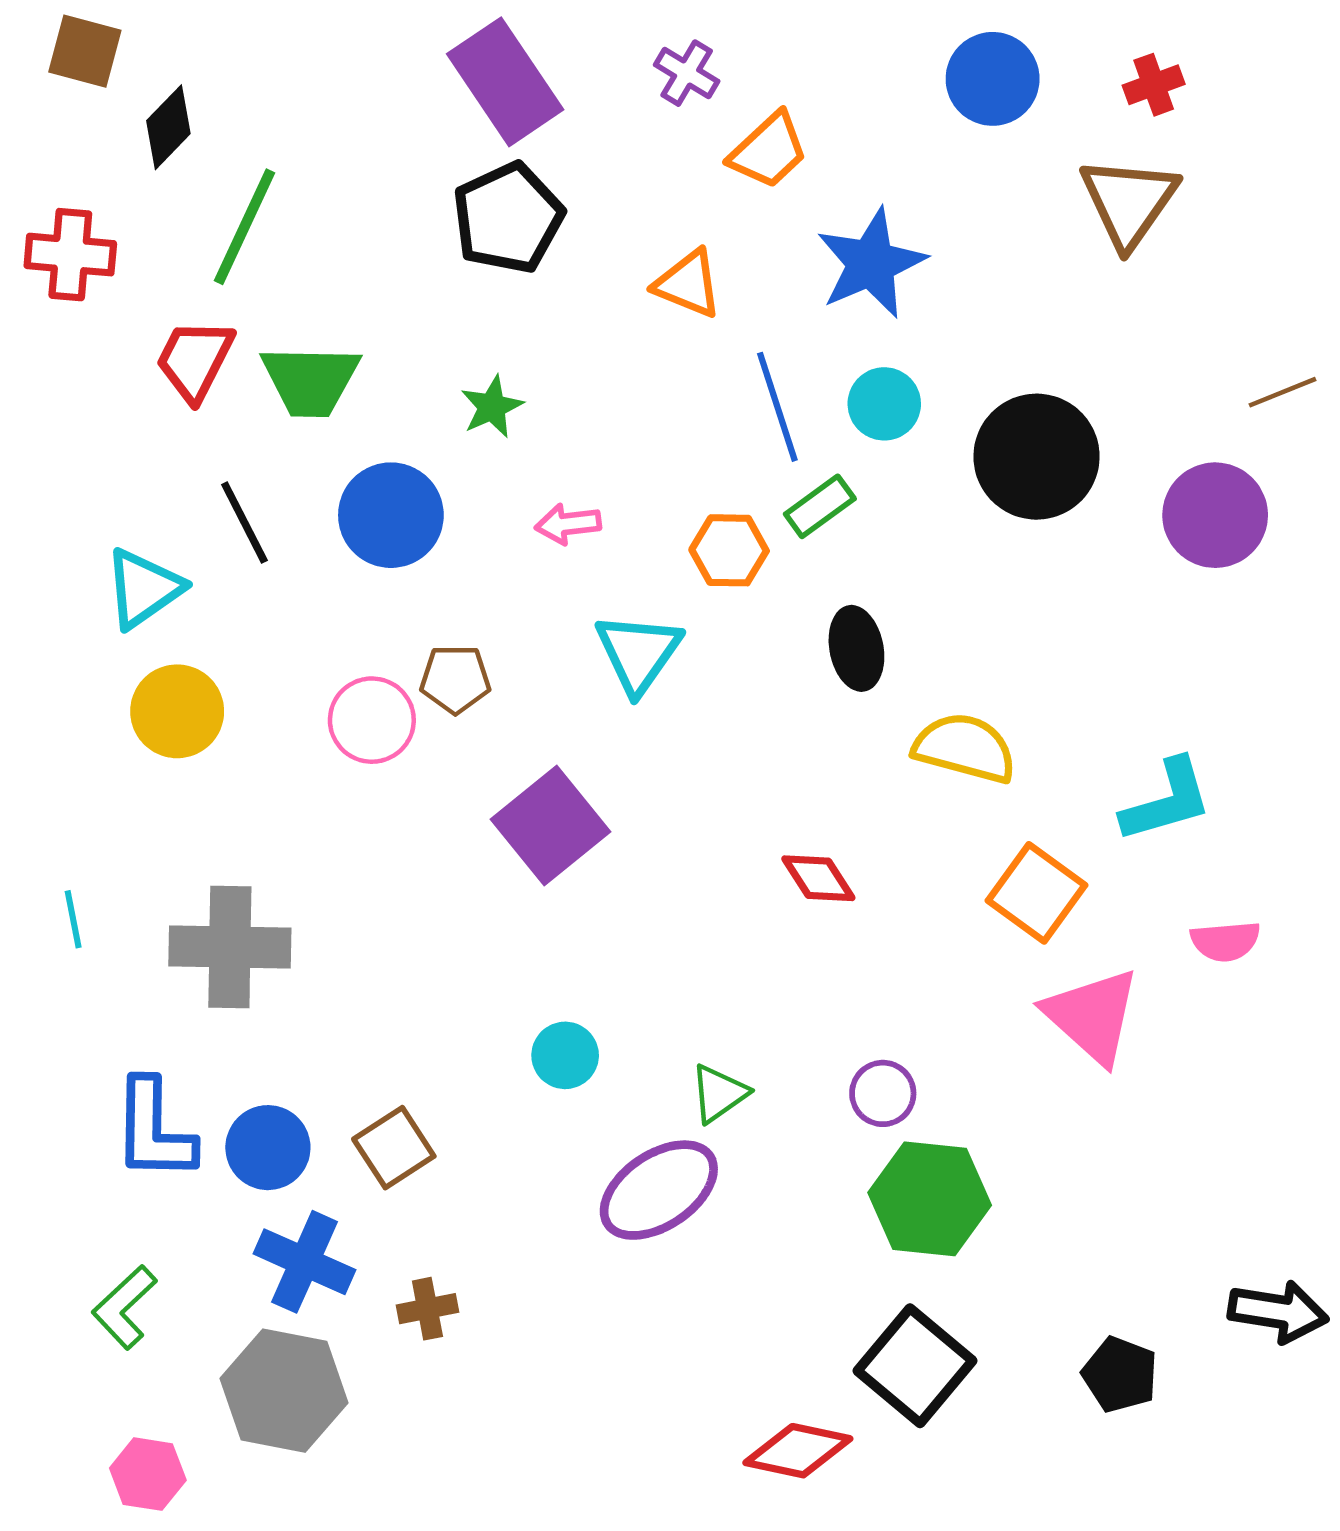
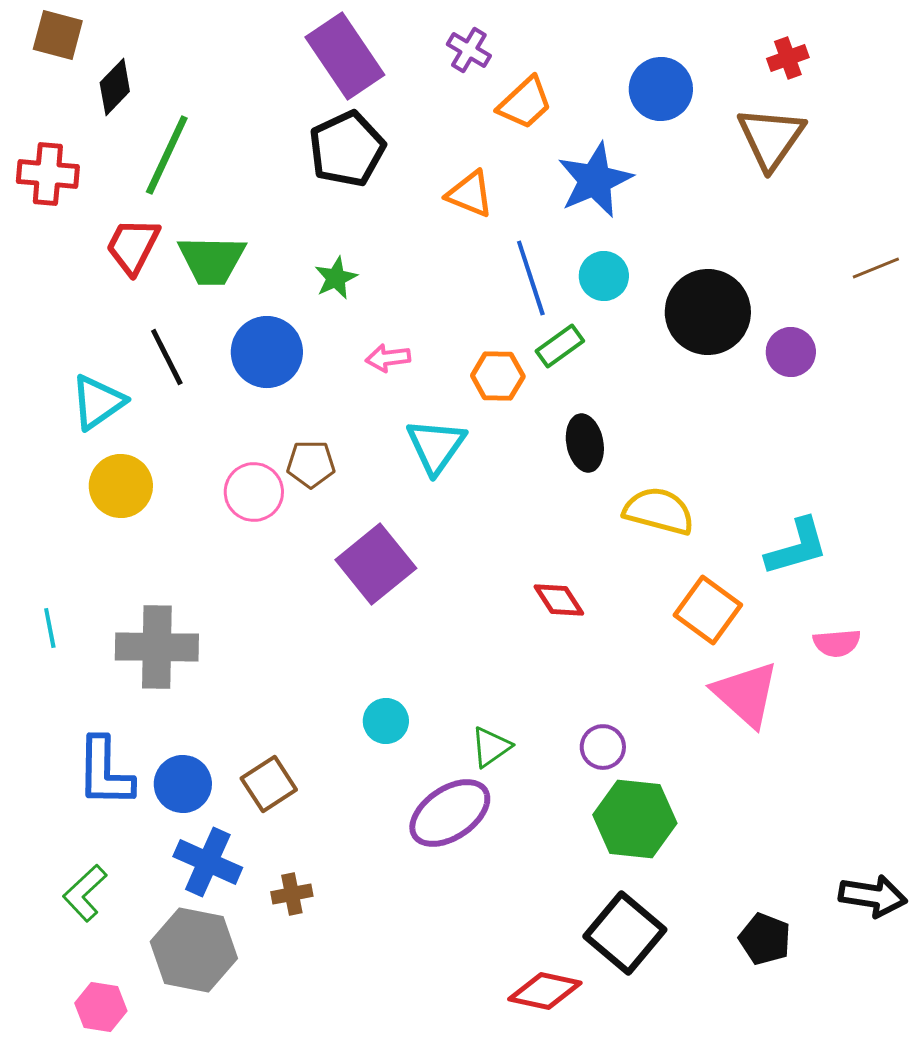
blue circle: (993, 79) -> (661, 89), moved
purple circle: (1215, 515) -> (791, 352), moved, size x0.7

